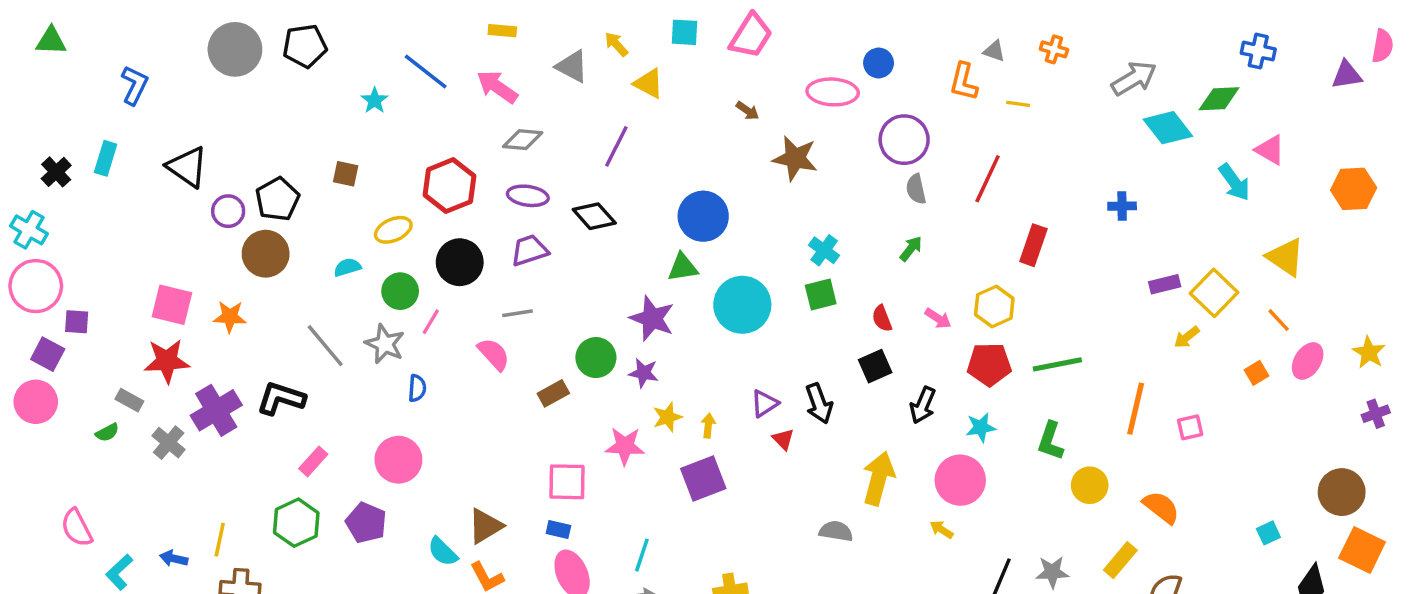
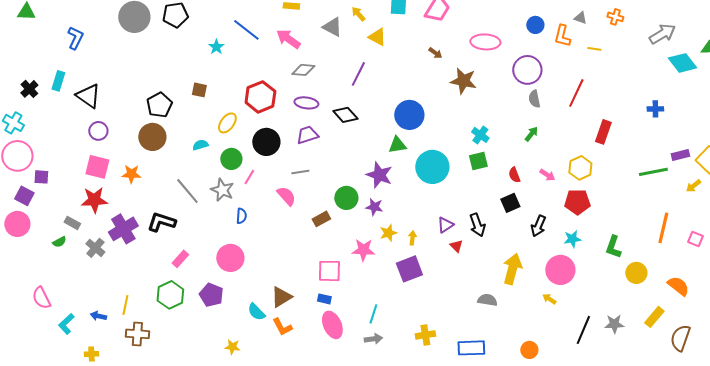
blue circle: (879, 63) -> (535, 25), moved
black triangle: (187, 167) -> (88, 96), moved
purple circle: (228, 211) -> (98, 131), moved
yellow ellipse: (393, 230) -> (227, 123), turned -30
green line: (1057, 364) -> (653, 172), moved
pink square: (1190, 427) -> (695, 239), turned 35

